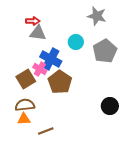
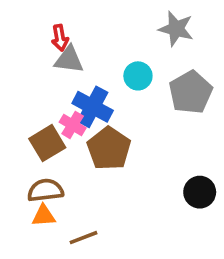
red arrow: (33, 21) -> (60, 38), turned 80

